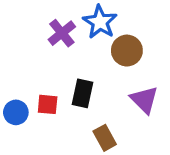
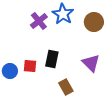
brown circle: (127, 51) -> (94, 22), moved

